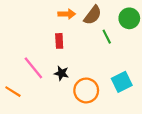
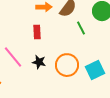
orange circle: (86, 90) -> (67, 65), moved

